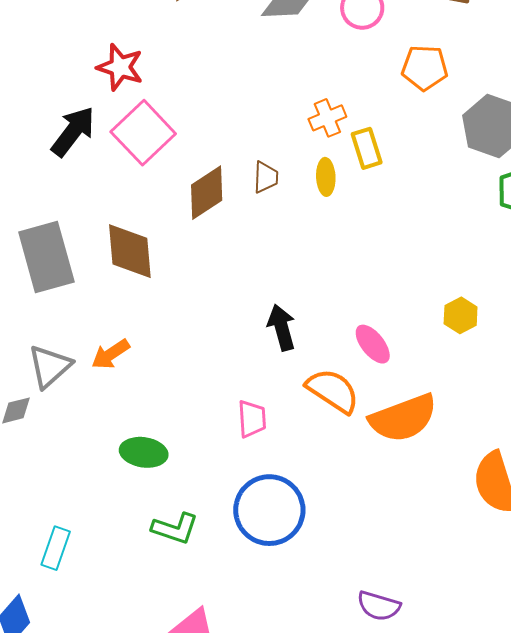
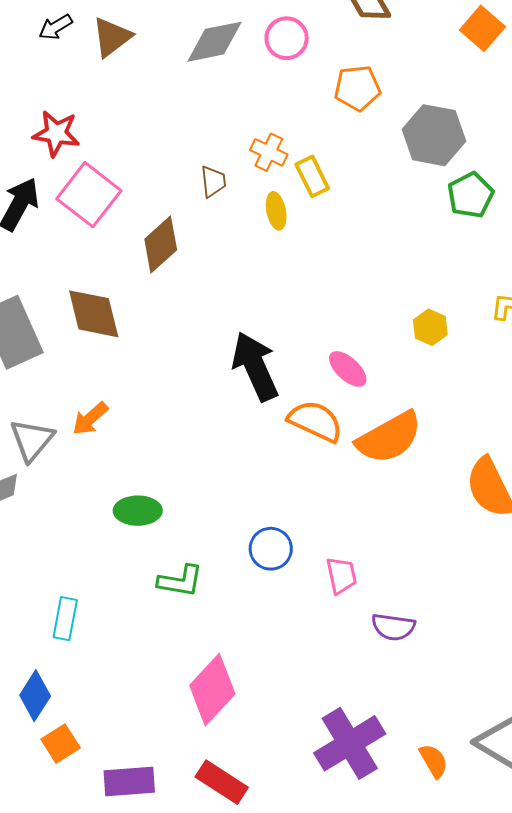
orange cross: (327, 118) -> (269, 152), turned -33
brown trapezoid: (266, 177) -> (213, 181), moved
black arrow: (282, 327) -> (255, 366), size x1.5
pink trapezoid: (252, 419) -> (341, 575), moved
blue circle: (269, 510) -> (271, 549), size x0.6

